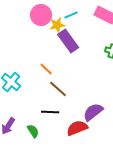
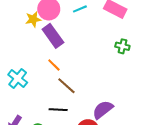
yellow star: (57, 25) -> (33, 19), moved
purple rectangle: (68, 41) -> (53, 36), moved

